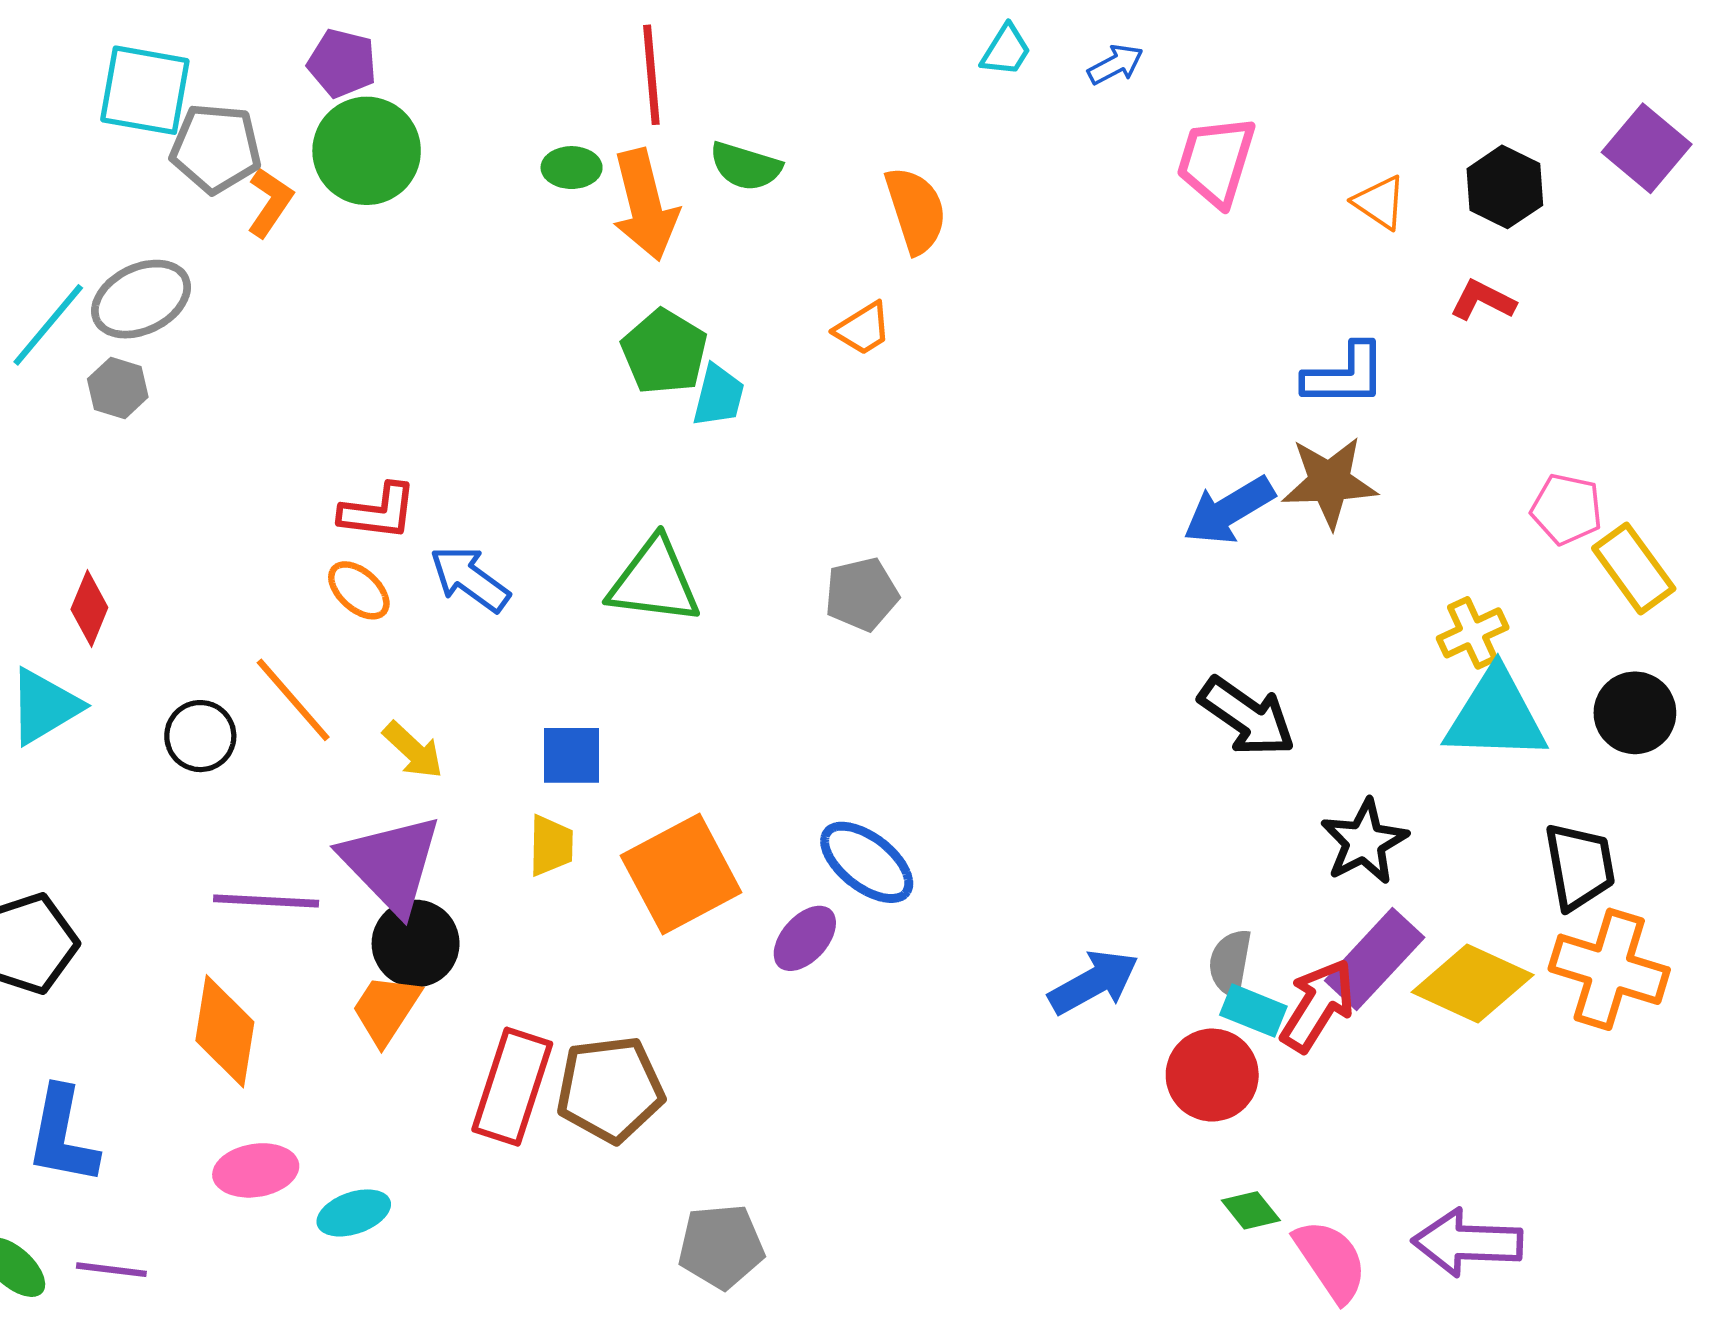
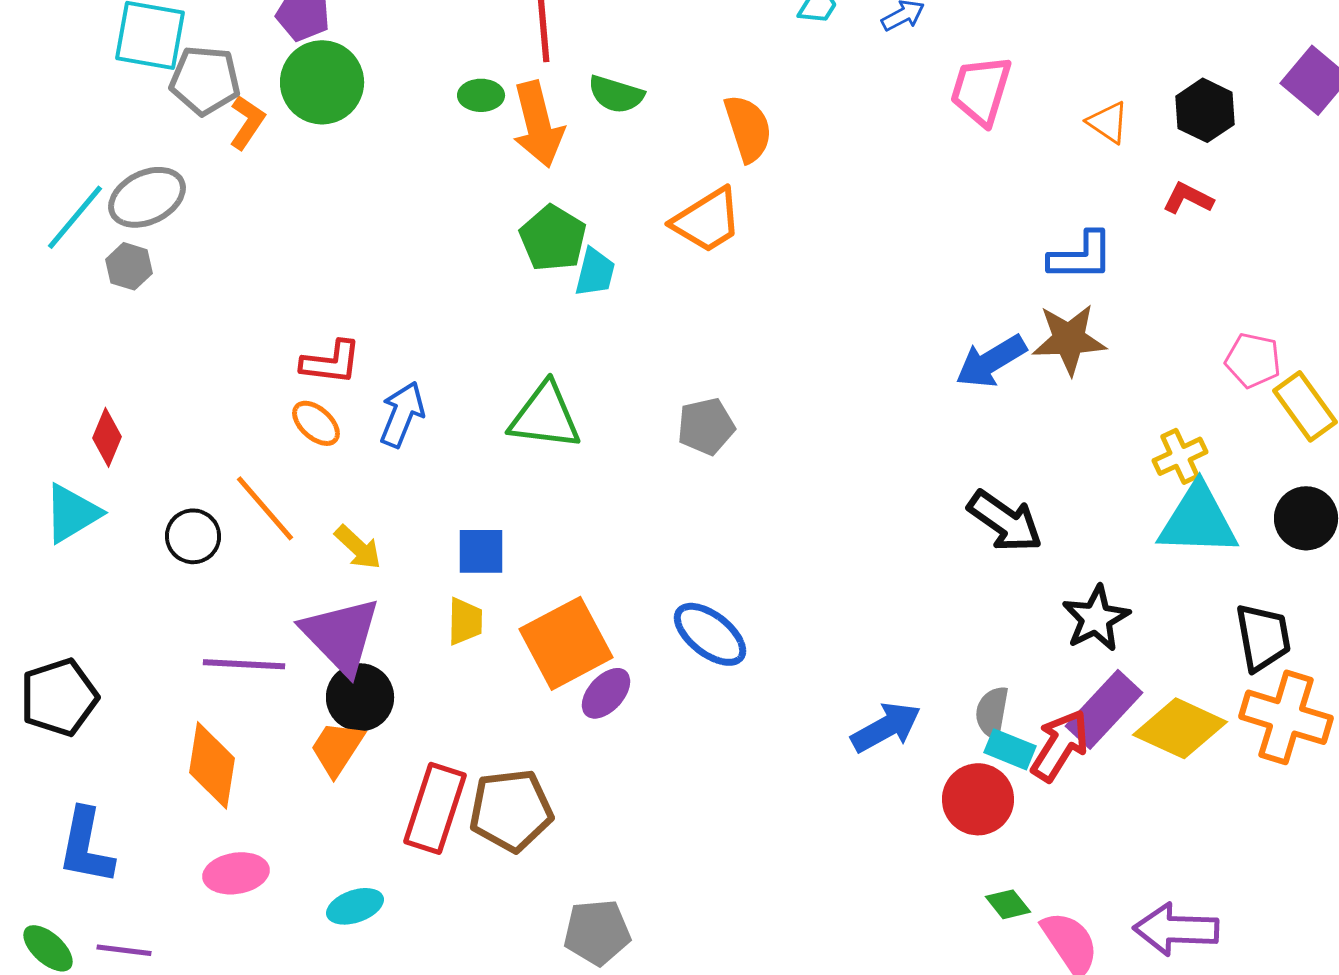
orange trapezoid: (863, 329) -> (707, 220), size x1.6
blue arrow: (470, 579) -> (402, 414), turned 76
purple ellipse: (805, 938) -> (606, 693), moved
cyan ellipse: (354, 1213) -> (355, 906), moved

